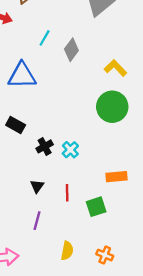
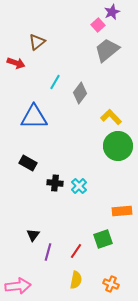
yellow L-shape: (115, 68) -> (111, 117), moved
black cross: (45, 146) -> (55, 183), turned 35
black triangle: (37, 186) -> (33, 235), moved
red line: (67, 193) -> (76, 251), moved, turned 35

